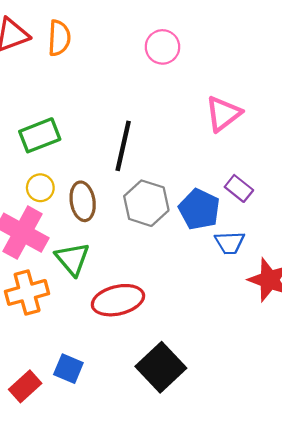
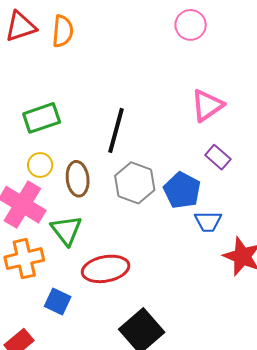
pink circle: (162, 47) -> (191, 25), moved
purple rectangle: (239, 188) -> (218, 157), moved
blue square: (68, 369) -> (58, 301), moved

